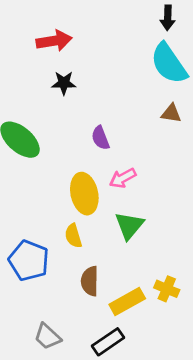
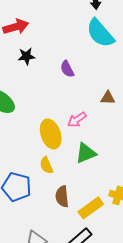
brown triangle: (171, 113) -> (108, 98), moved
purple semicircle: (100, 138) -> (67, 69), moved
green triangle: (129, 226) -> (86, 153), turned 35

